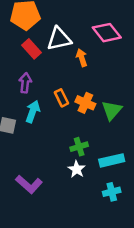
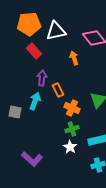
white triangle: (59, 39) -> (56, 31), moved
purple arrow: (25, 83) -> (42, 78), moved
orange cross: (85, 103) -> (72, 108), moved

